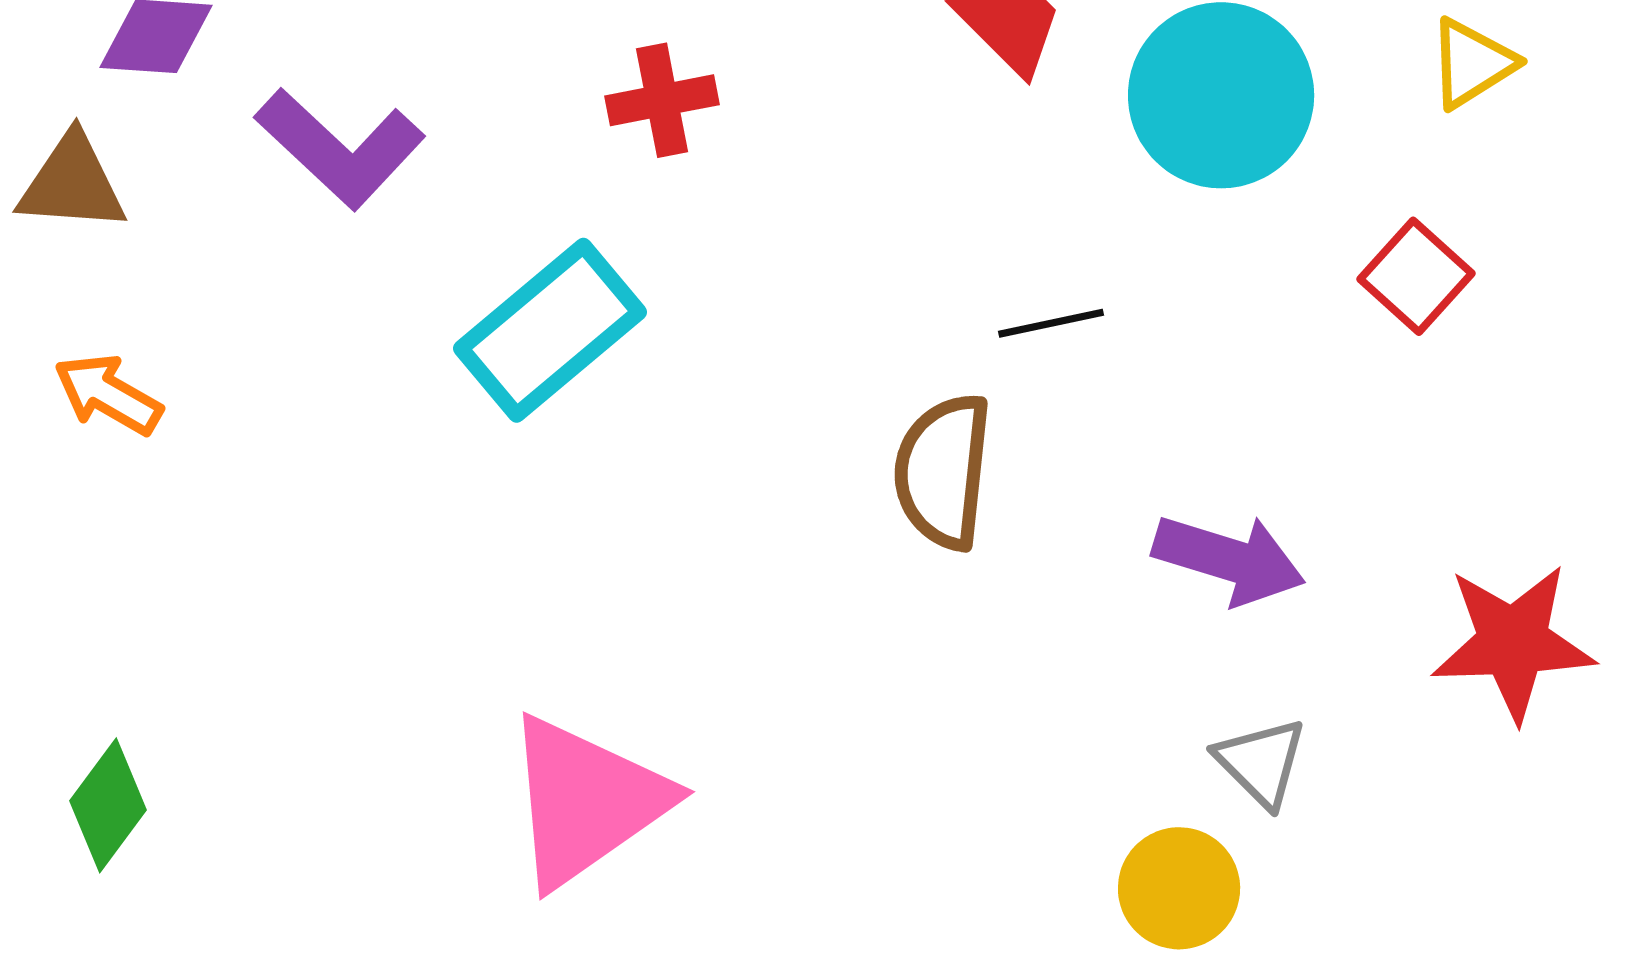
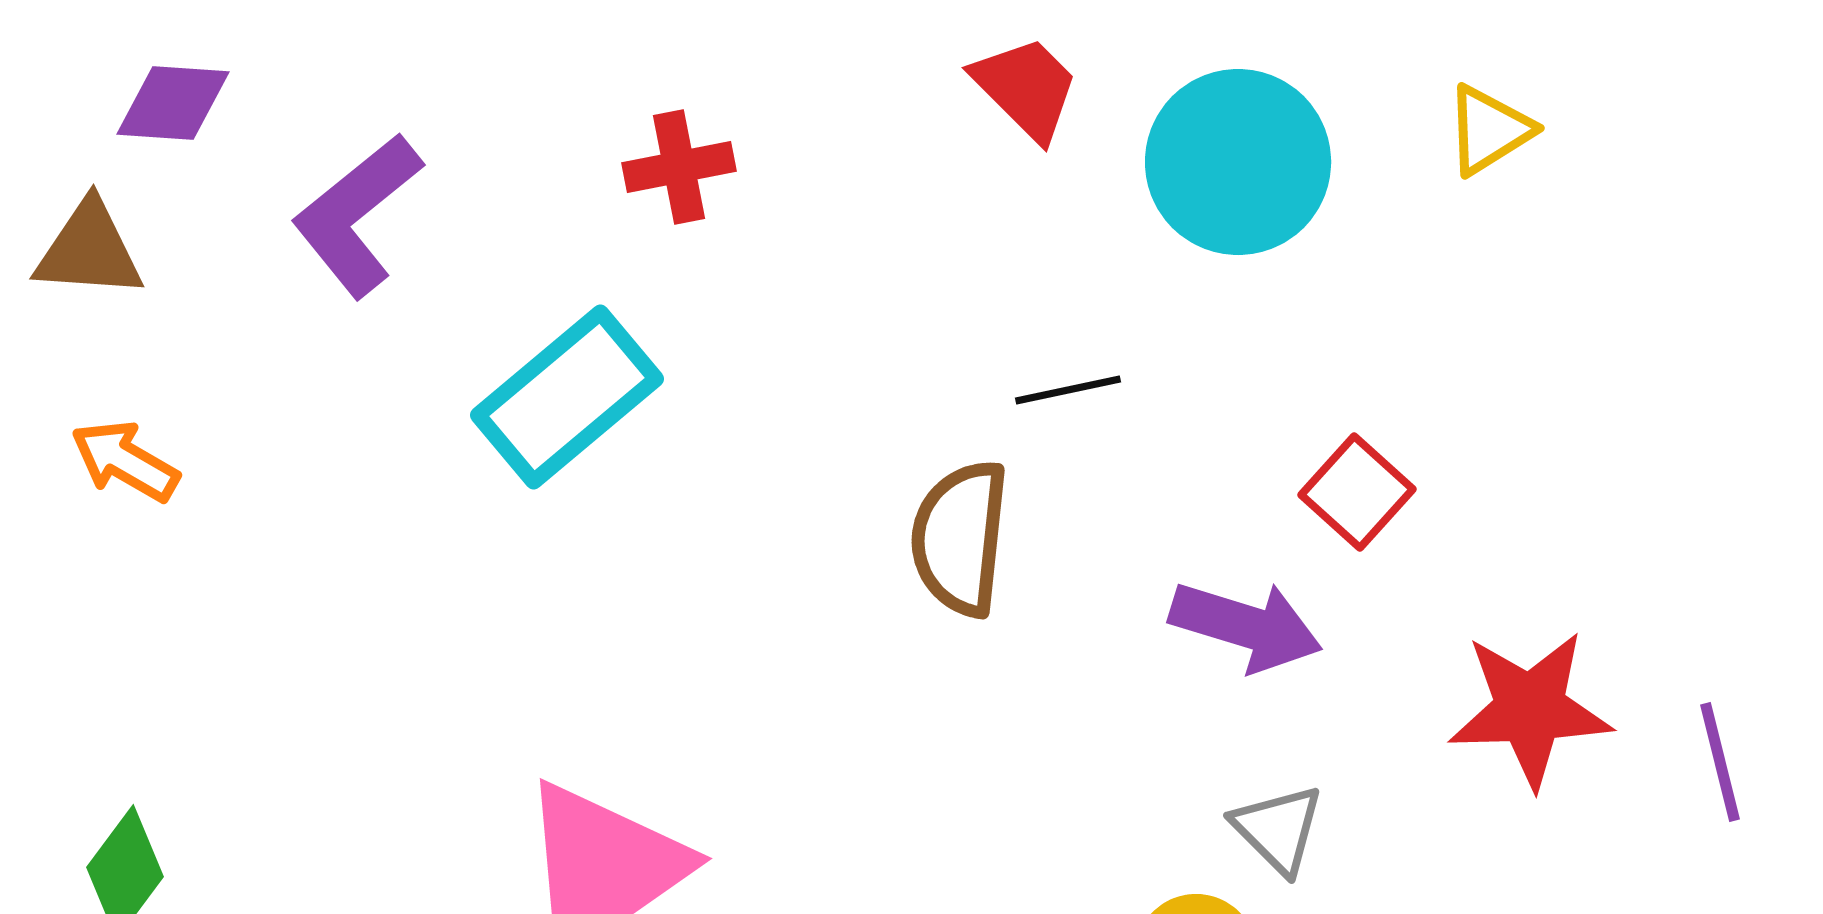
purple L-shape: (340, 148) -> (357, 215), turned 98
red square: (1416, 276) -> (1357, 492), moved

